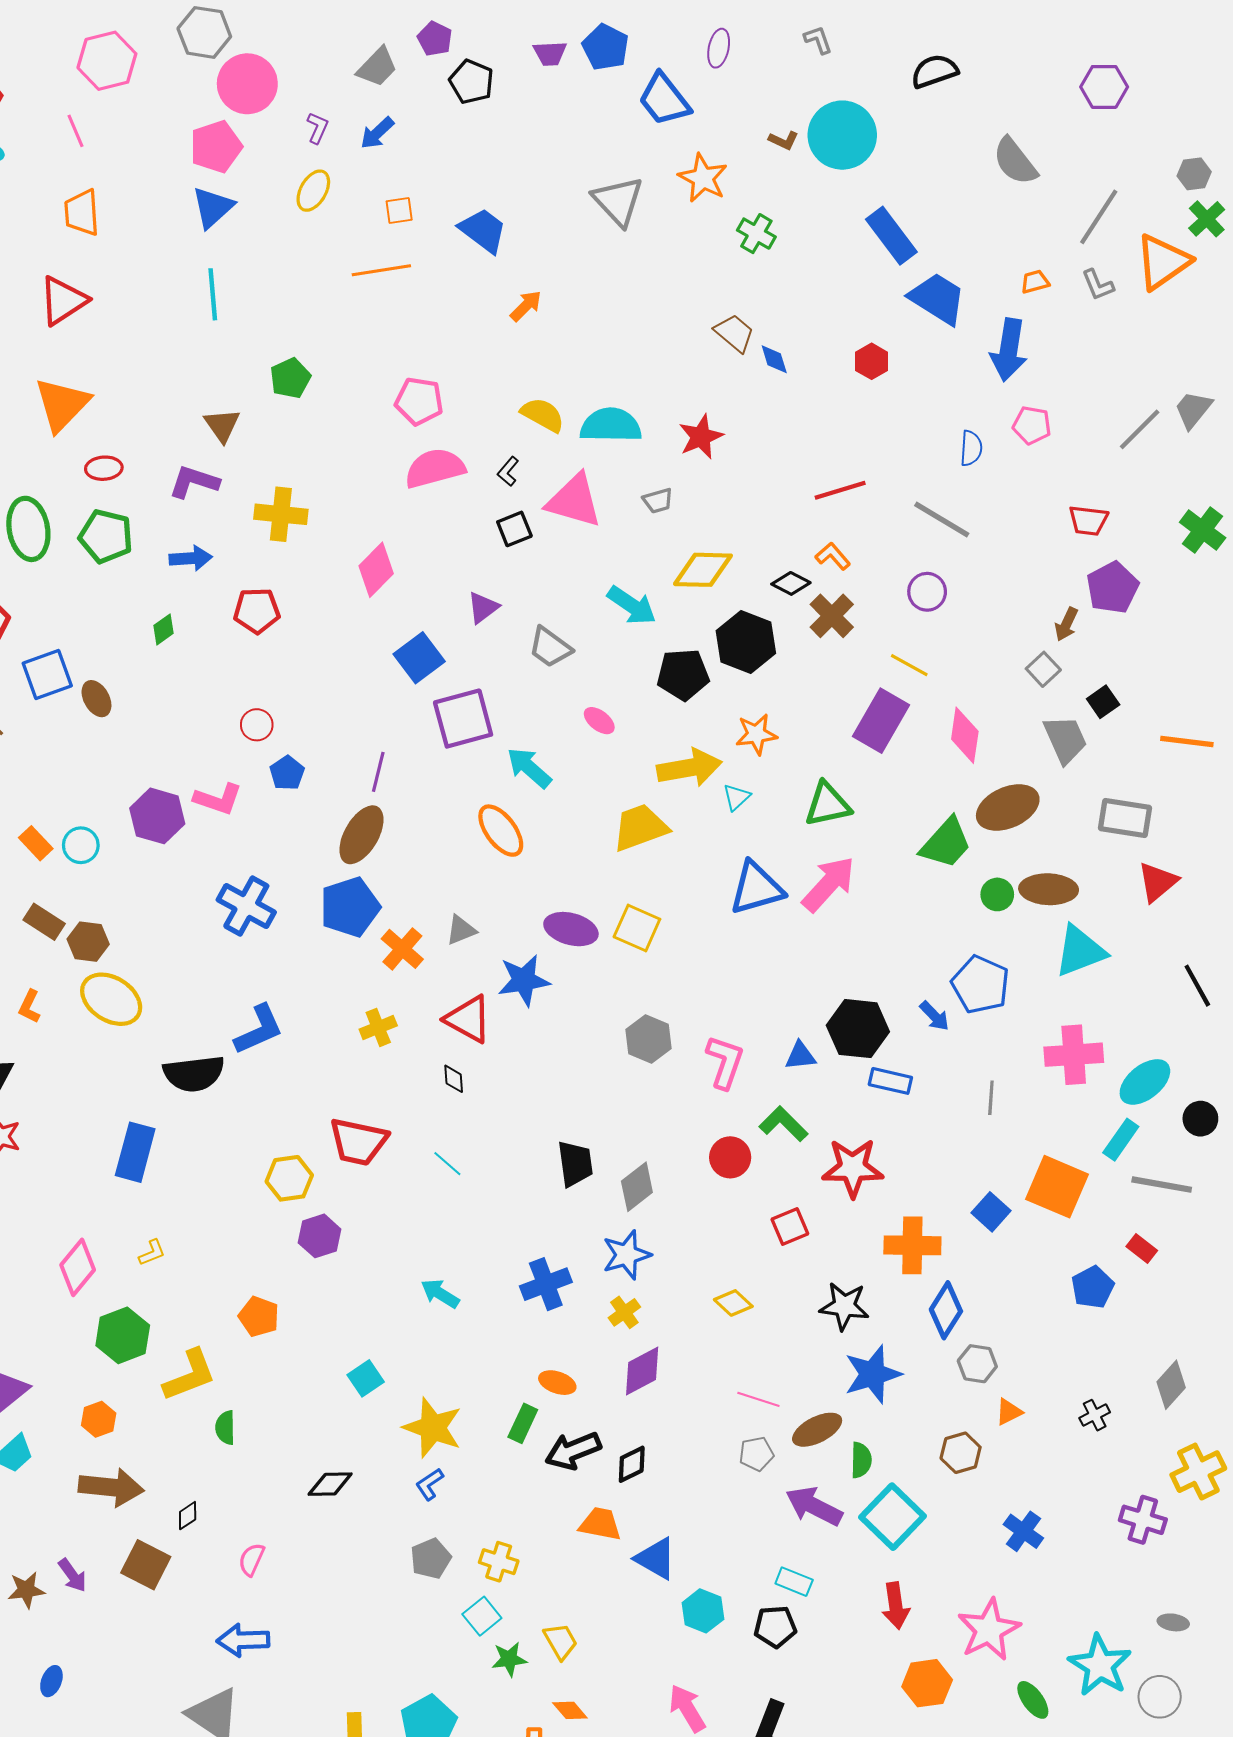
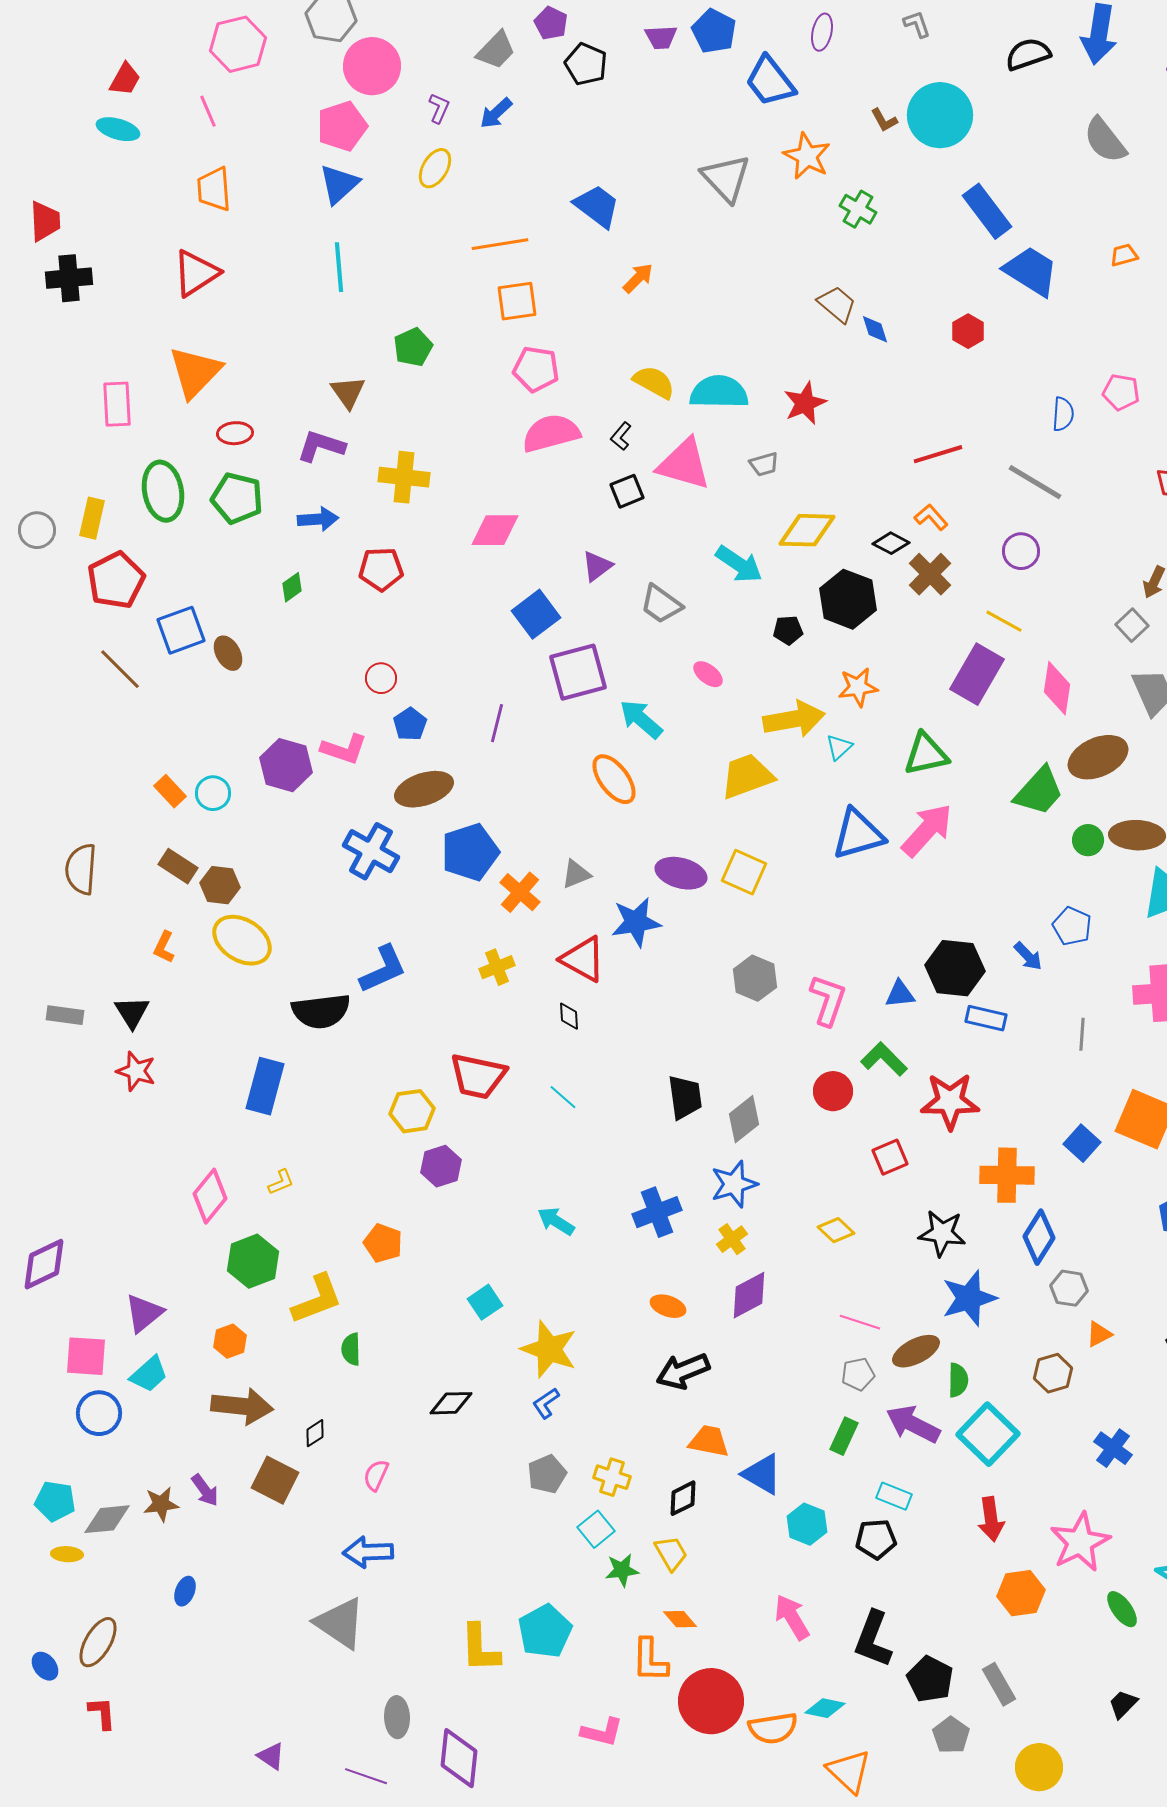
brown L-shape: (784, 140) -> (884, 120), turned 36
orange square: (399, 211) -> (517, 301), moved, size x1.5
blue arrow: (1009, 350) -> (1099, 34), moved
pink diamond: (376, 570) -> (495, 530), turned 45
black pentagon: (683, 675) -> (788, 630), size x0.6
brown ellipse: (361, 835) -> (424, 789), moved, turned 42
blue pentagon: (980, 985) -> (1072, 926), size x0.7
green rectangle: (523, 1423) -> (844, 1436), moved
black diamond: (632, 1464) -> (683, 1498), moved

